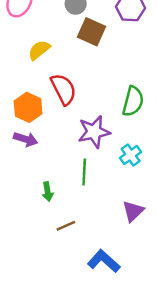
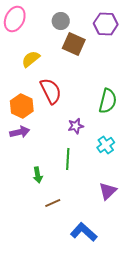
purple star: (94, 132) -> (76, 126), size x0.6
purple arrow: (26, 139) -> (20, 132), turned -30

